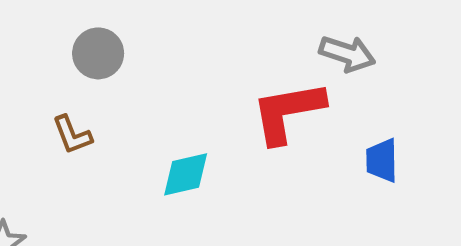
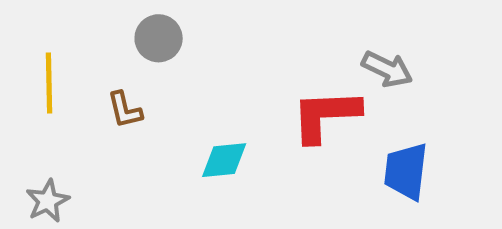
blue trapezoid: (382, 160) -> (406, 171), size x1.4

